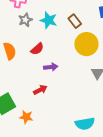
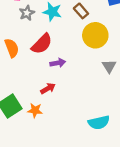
red semicircle: (37, 49) -> (42, 44), size x1.5
orange star: (26, 117) -> (35, 110), moved

